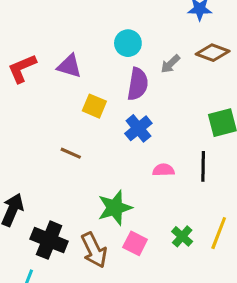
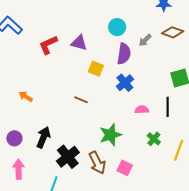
green cross: (182, 236) -> (154, 139), moved
black cross: (49, 240) -> (68, 157), turned 30
pink square: (135, 243) -> (125, 168), moved

